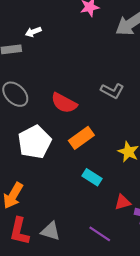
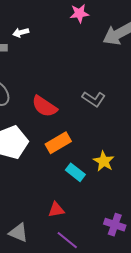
cyan rectangle: (92, 177) -> (75, 172), moved
red triangle: (123, 202) -> (56, 210), moved

